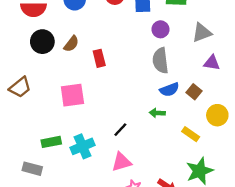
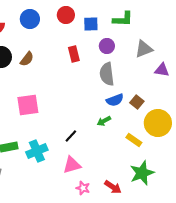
red rectangle: (99, 58) -> (74, 54), moved
purple triangle: (212, 63) -> (162, 70), moved
green arrow: (157, 113) -> (104, 121), turned -32
yellow circle: (217, 115) -> (158, 123), size x1.4

